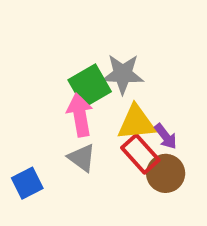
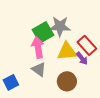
red rectangle: (140, 154) -> (87, 45), moved
brown circle: (166, 173) -> (67, 81), moved

